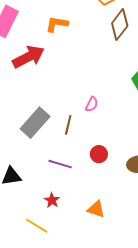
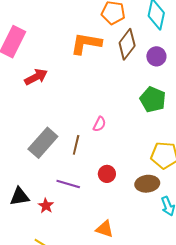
orange L-shape: (57, 24) -> (86, 43), moved, size x1.4
red arrow: (28, 57) -> (36, 77), size x0.7
red star: (52, 200) -> (46, 206), moved

